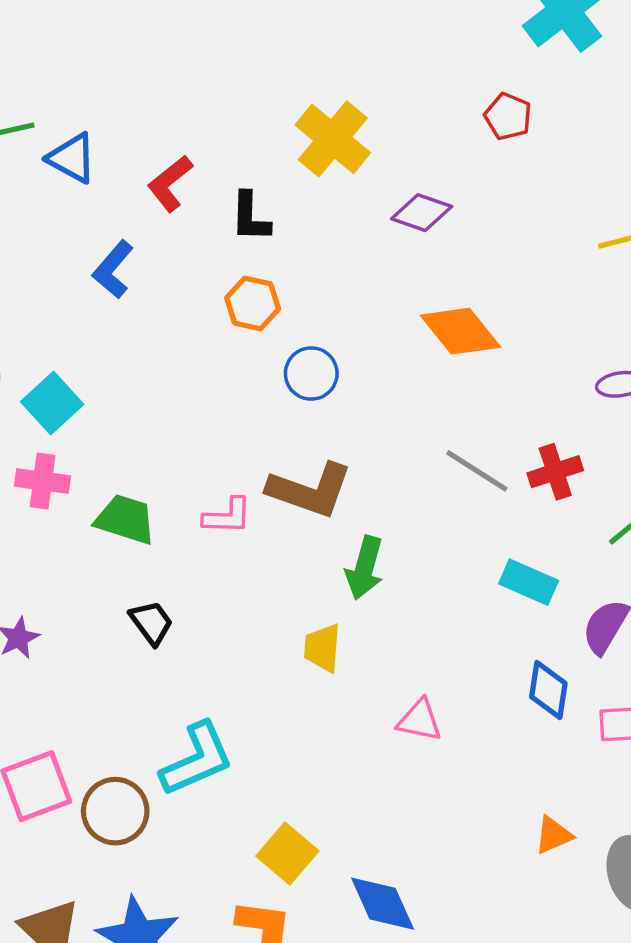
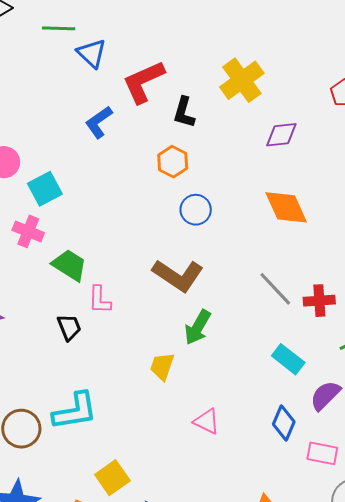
red L-shape: (170, 184) -> (143, 82), size x1.4
purple diamond: (422, 213) -> (281, 135), turned -40
pink L-shape: (227, 516) -> (100, 300), moved, turned 76

